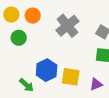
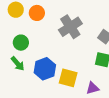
green circle: (19, 38) -> (21, 43), moved
green arrow: (26, 85) -> (18, 64), moved

